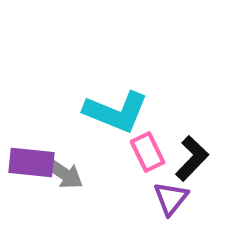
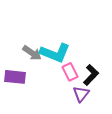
gray arrow: (63, 173) -> (32, 53), moved

